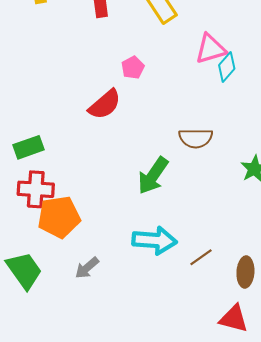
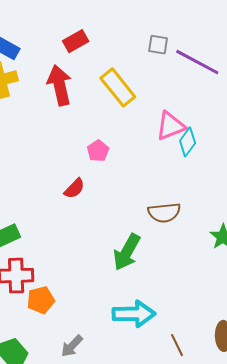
red semicircle: (105, 104) -> (74, 188), size x0.7
orange pentagon: (59, 217) -> (41, 300), size x0.7
brown line: (201, 257) -> (177, 345), moved, turned -75

